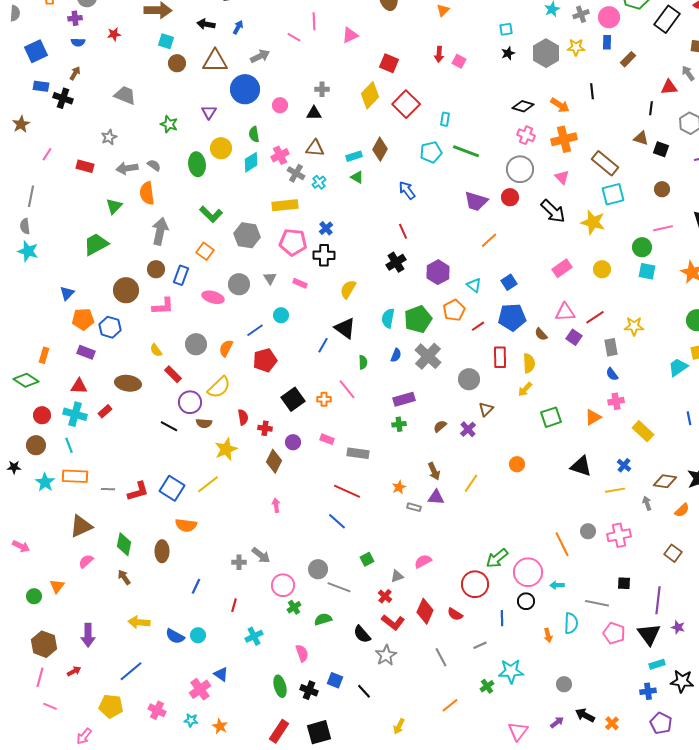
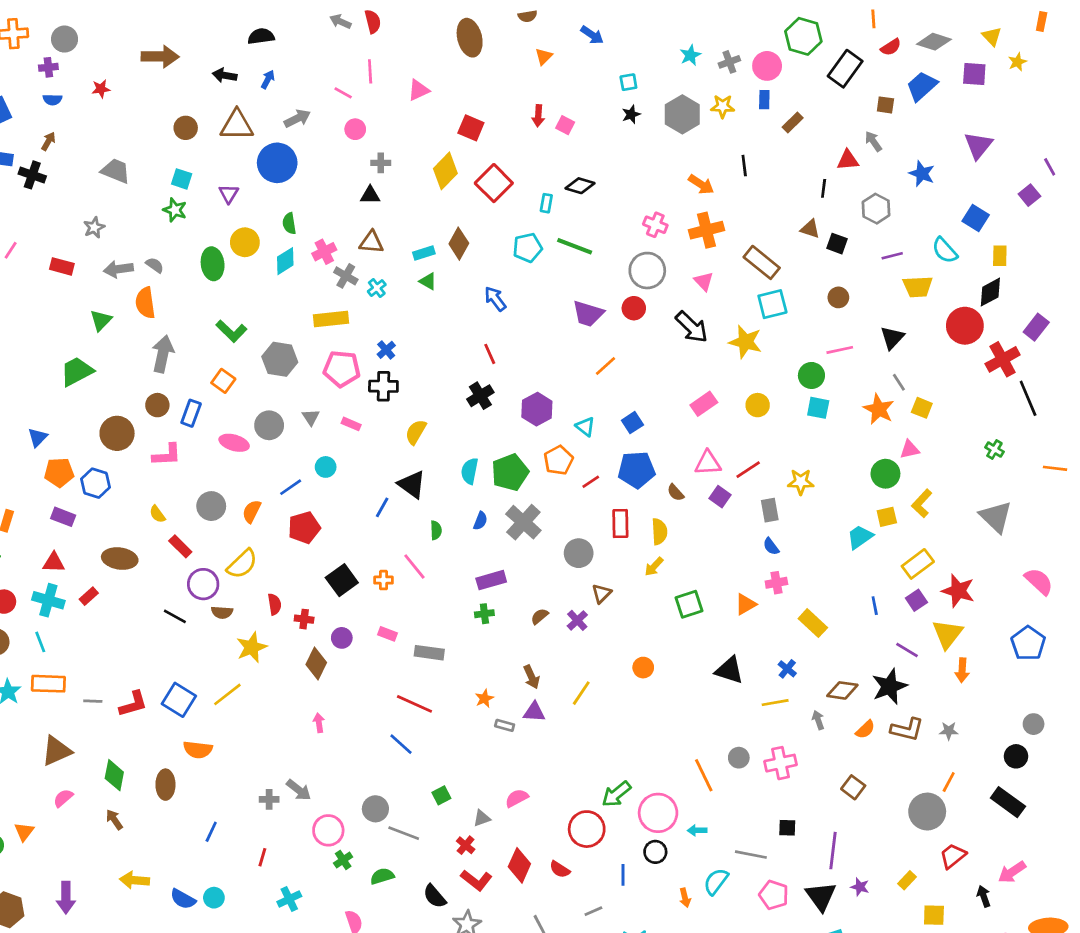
cyan square: (166, 41) -> (182, 179), moved
pink circle: (280, 105) -> (355, 129), moved
black diamond: (523, 106) -> (580, 186), moved
cyan semicircle: (571, 623) -> (716, 882), turned -145

